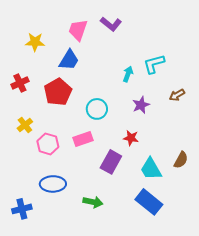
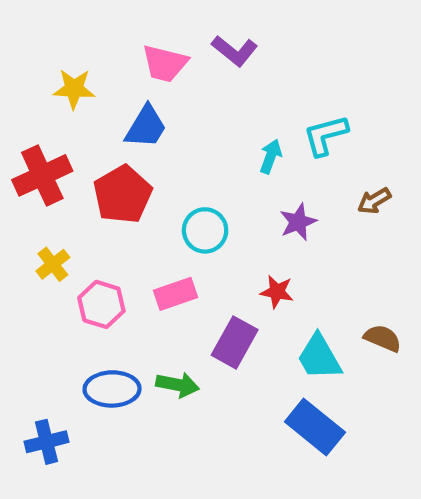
pink trapezoid: (78, 30) -> (165, 63), turned -95
red cross: (20, 83) -> (42, 175), size x1.5
brown semicircle: (181, 160) -> (383, 338), turned -96
green arrow: (93, 202) -> (178, 385), moved

